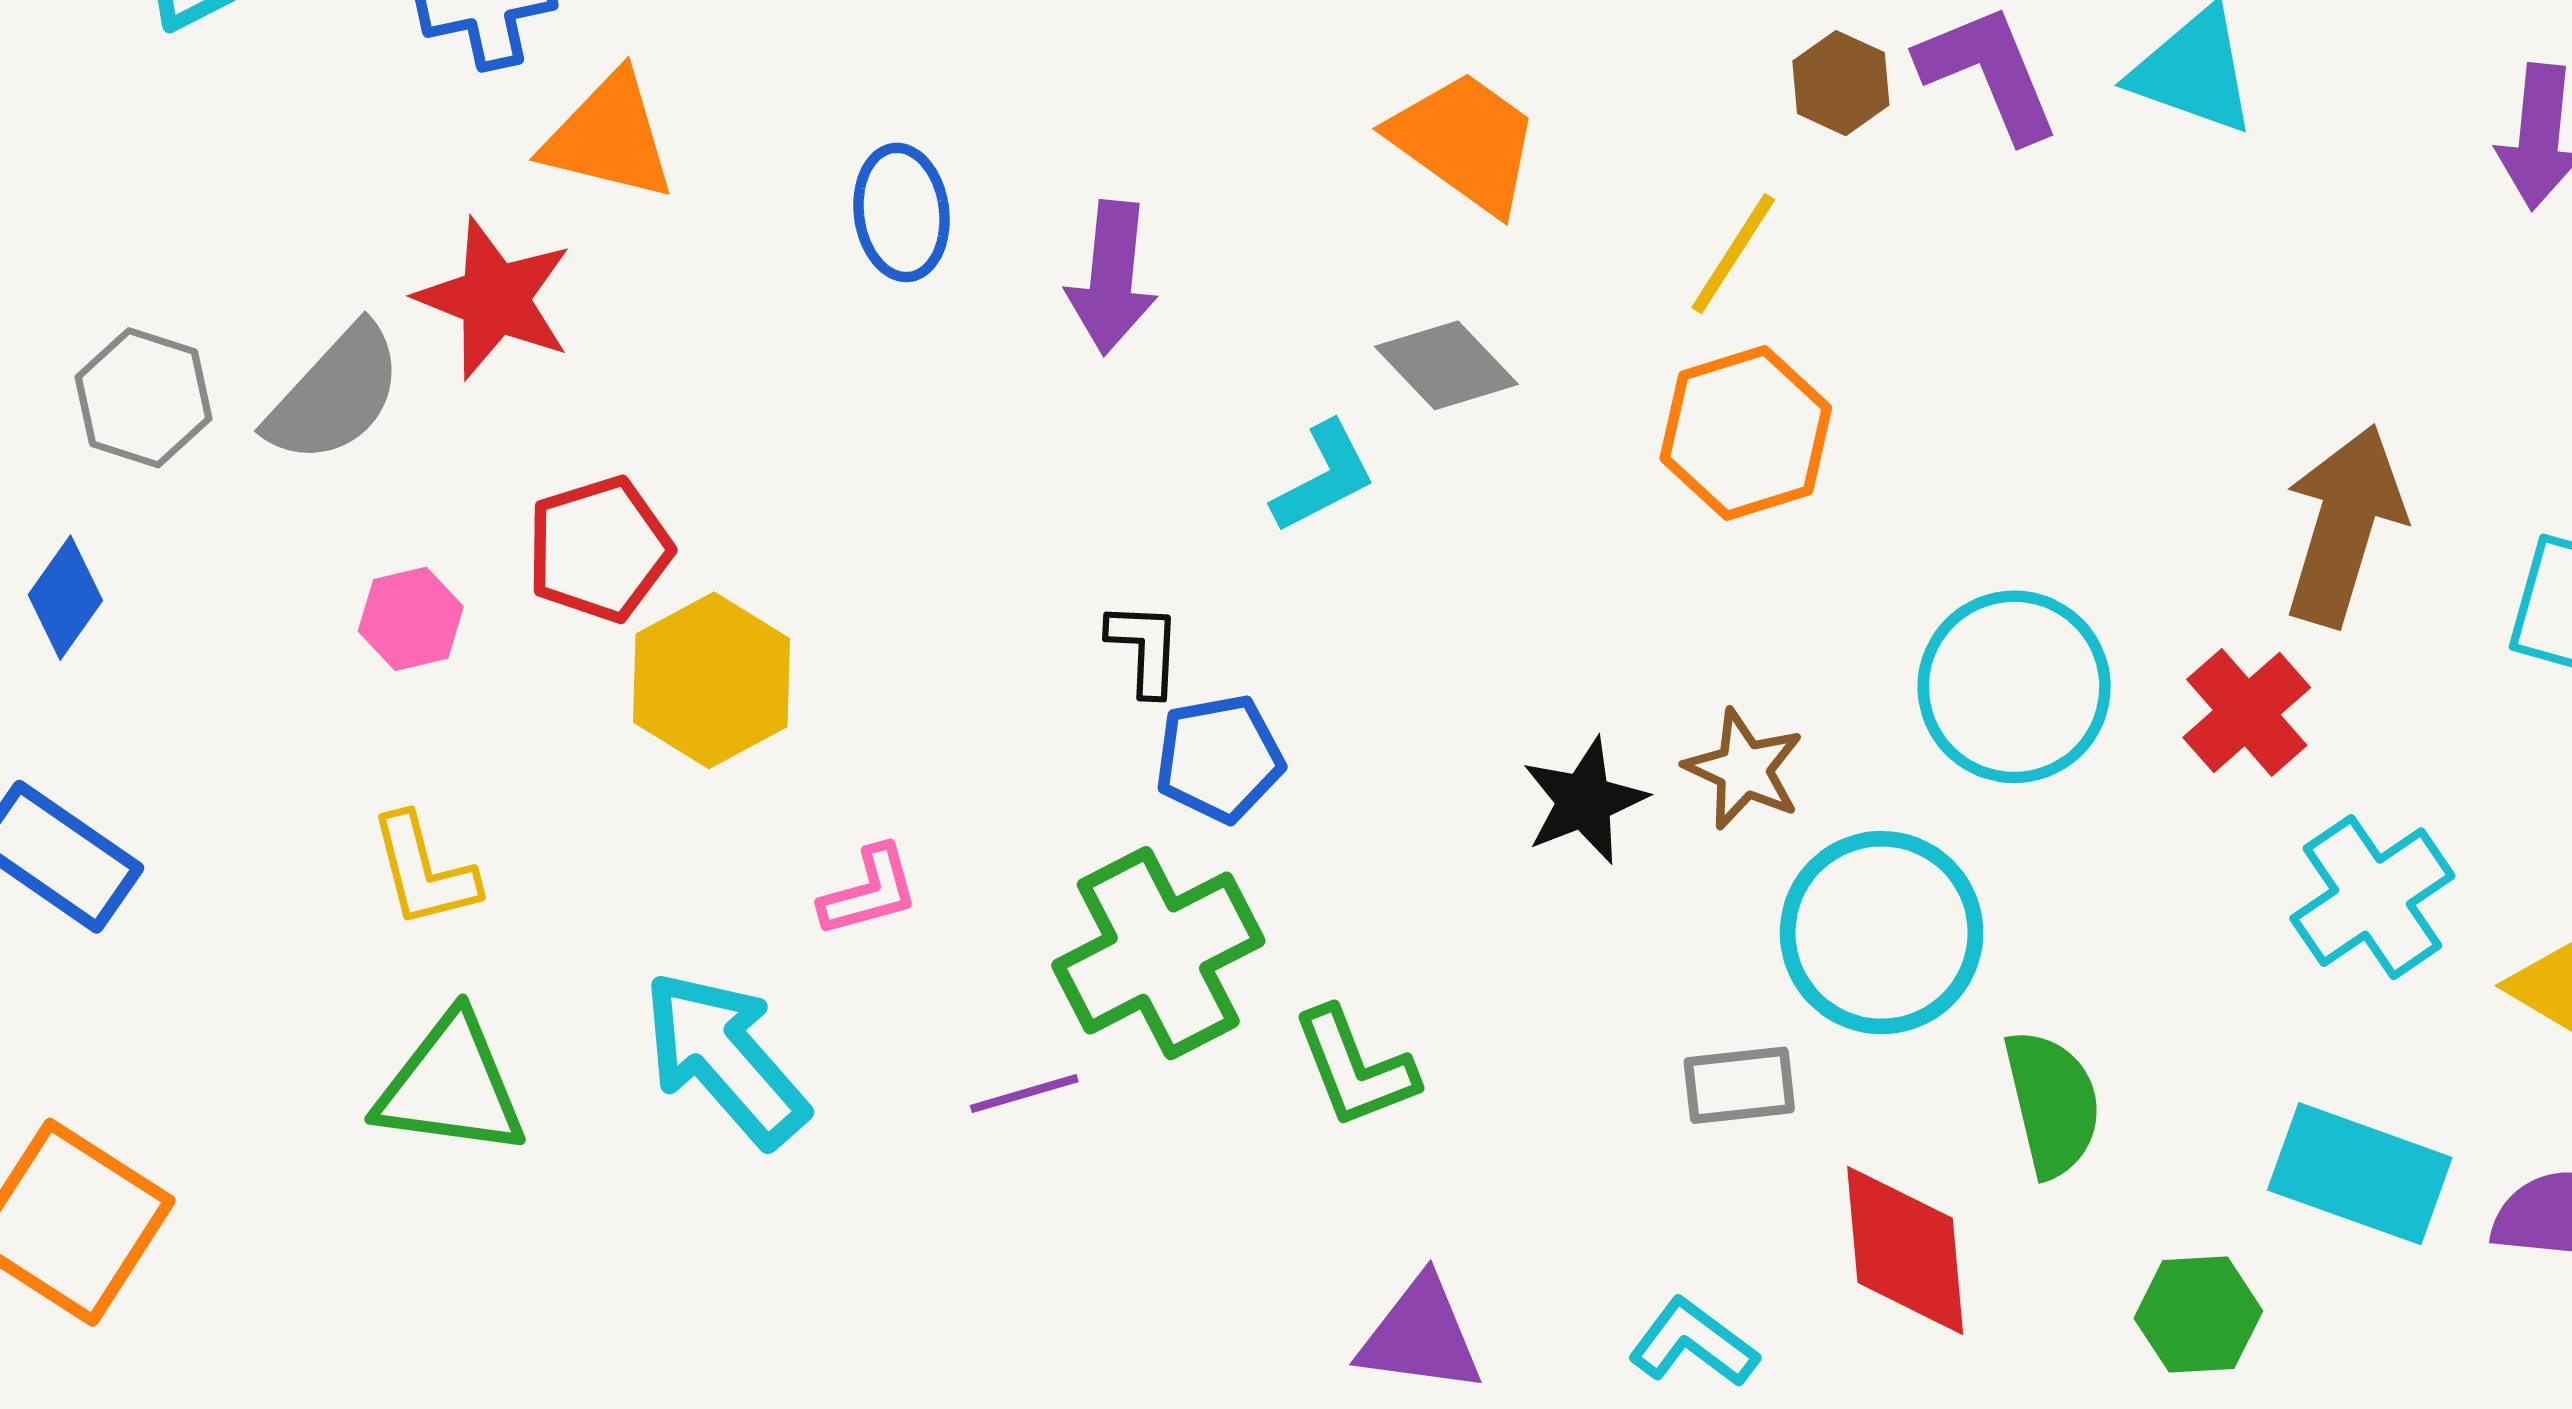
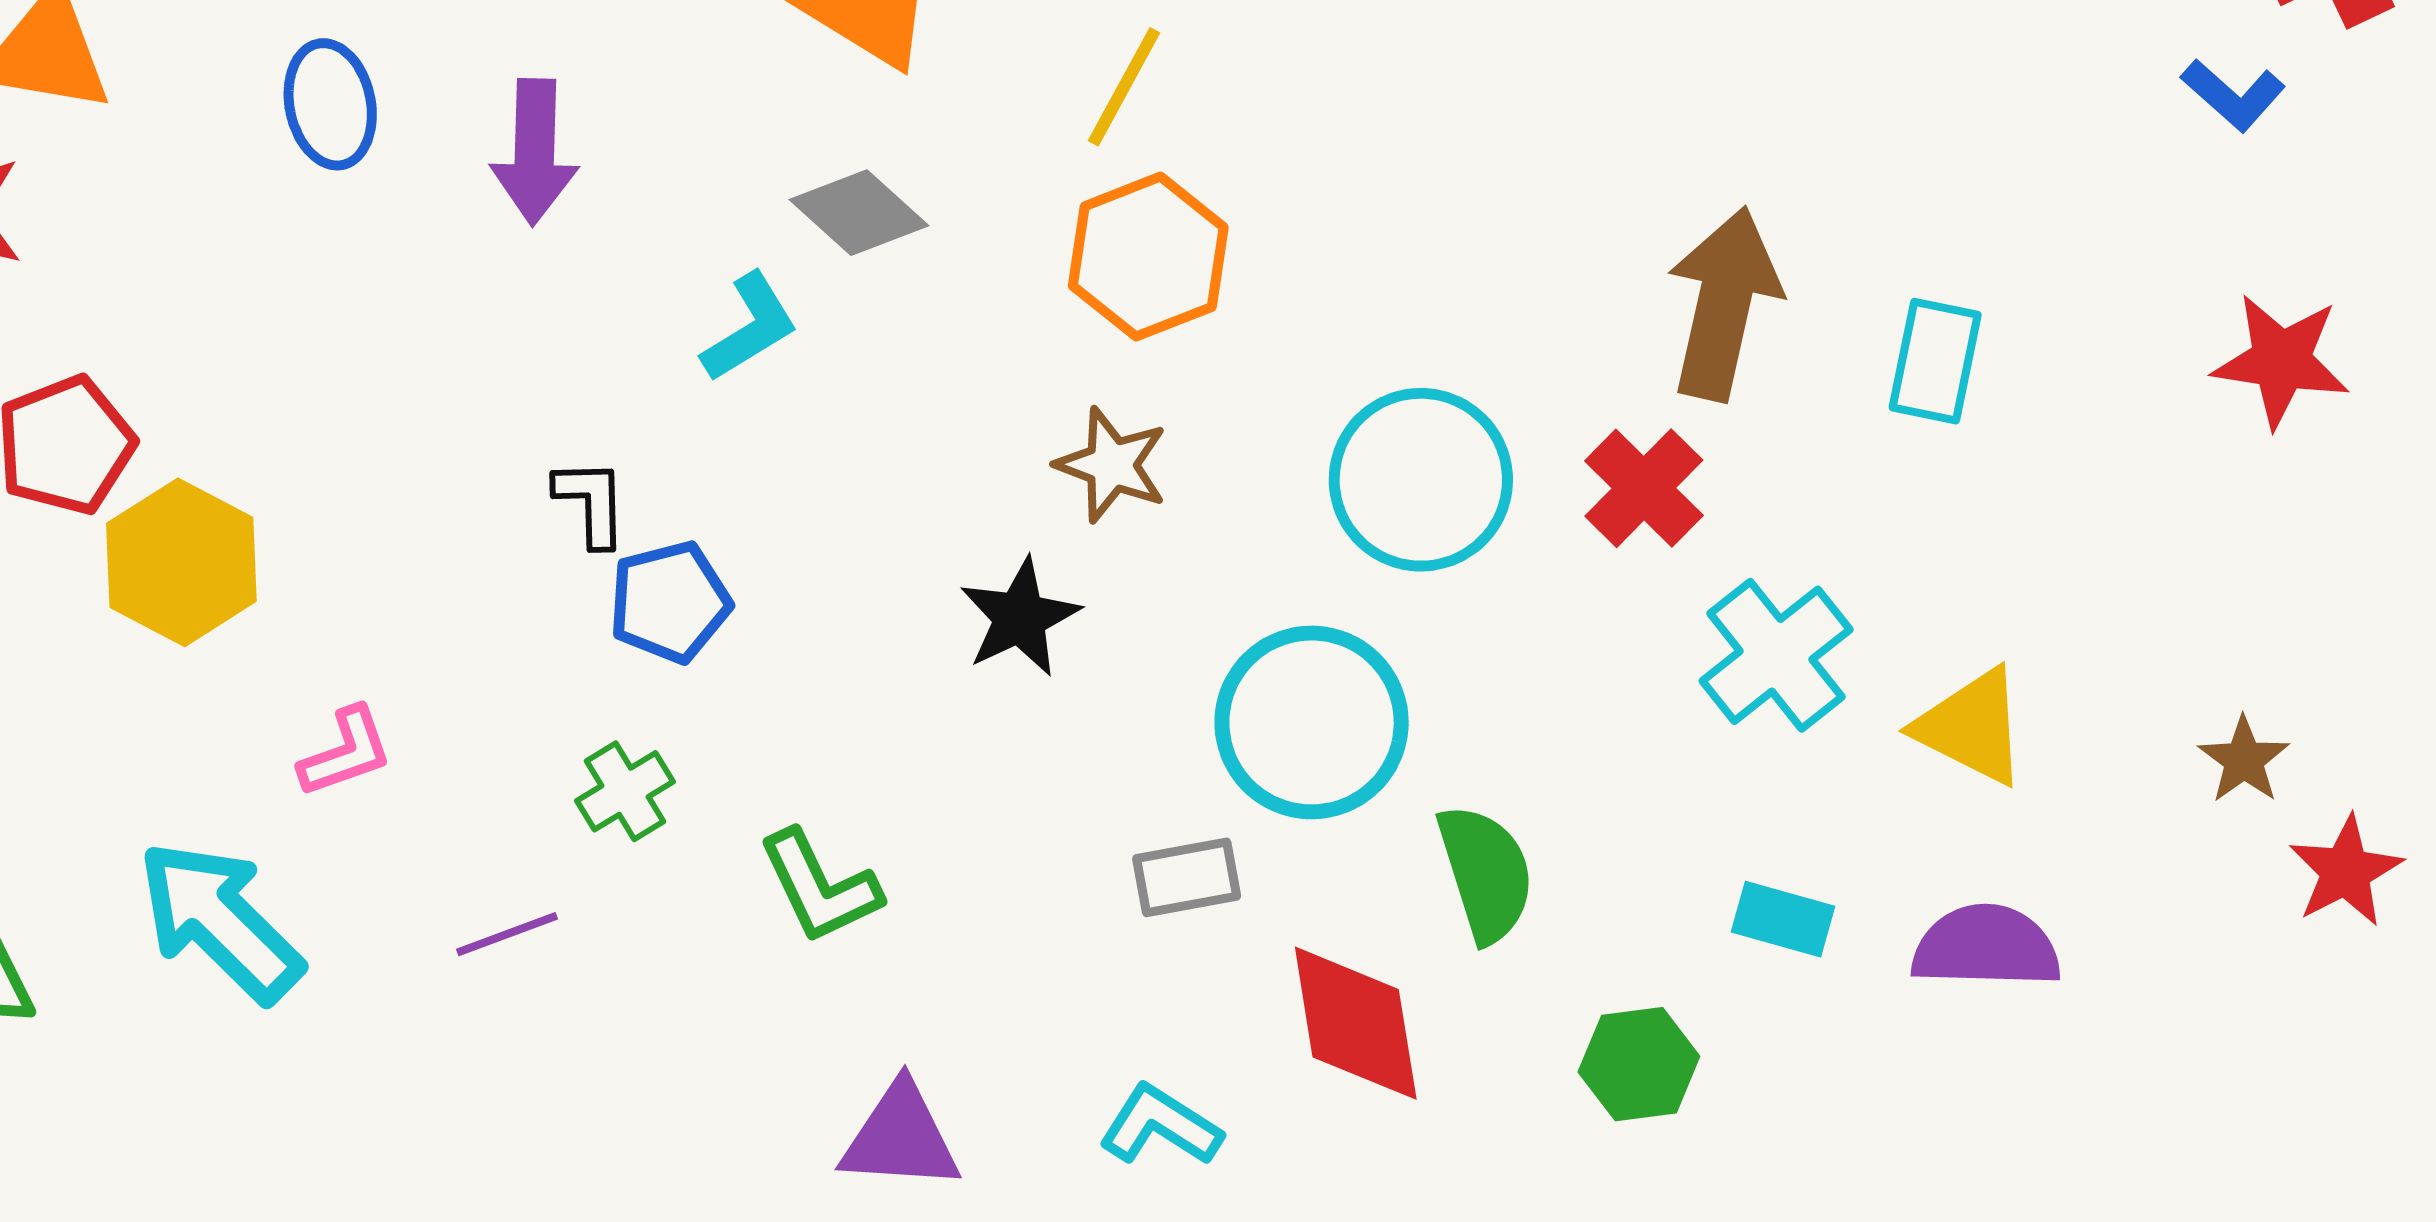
brown star: (1744, 769) -> (1112, 465), moved
green cross: (1158, 953) -> (625, 791), size x0.5
cyan rectangle: (2360, 1174) -> (1783, 919), size x0.6

